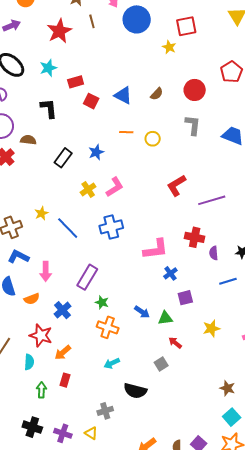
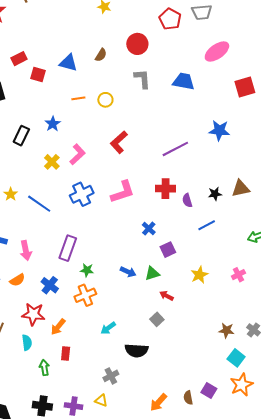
red L-shape: (176, 185) -> (119, 142), moved
pink L-shape: (156, 249) -> (123, 192), moved
orange cross: (108, 327) -> (85, 295), moved, turned -30

